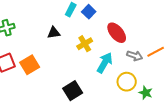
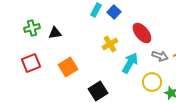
black triangle: (54, 33) -> (55, 33), moved
orange square: (30, 65) -> (68, 67), moved

